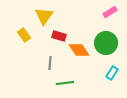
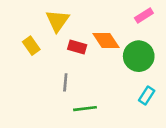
orange diamond: (79, 50) -> (106, 40), moved

